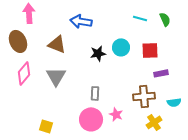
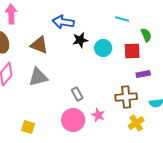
green semicircle: (165, 19) -> (146, 35), moved
black star: (98, 53) -> (80, 40), moved
gray triangle: (56, 76) -> (38, 77), turned 45
gray rectangle: (95, 93) -> (77, 94), turned -32

